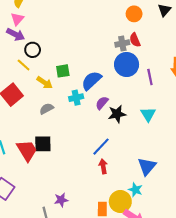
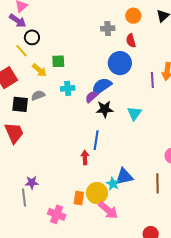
gray cross: (122, 44) -> (108, 28), moved
purple line: (150, 77) -> (152, 80), moved
blue semicircle: (91, 81) -> (102, 86), moved
black square: (43, 144) -> (20, 104), moved
blue line: (101, 147) -> (96, 140), moved, turned -42
blue triangle: (147, 166) -> (124, 177), moved, turned 30
purple star: (61, 200) -> (32, 183), moved

